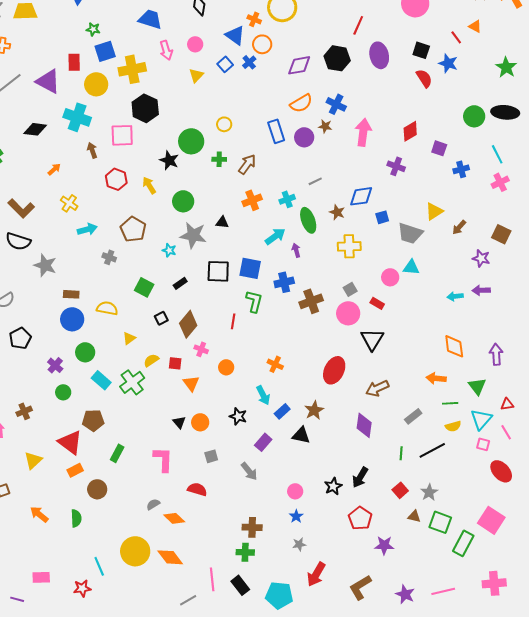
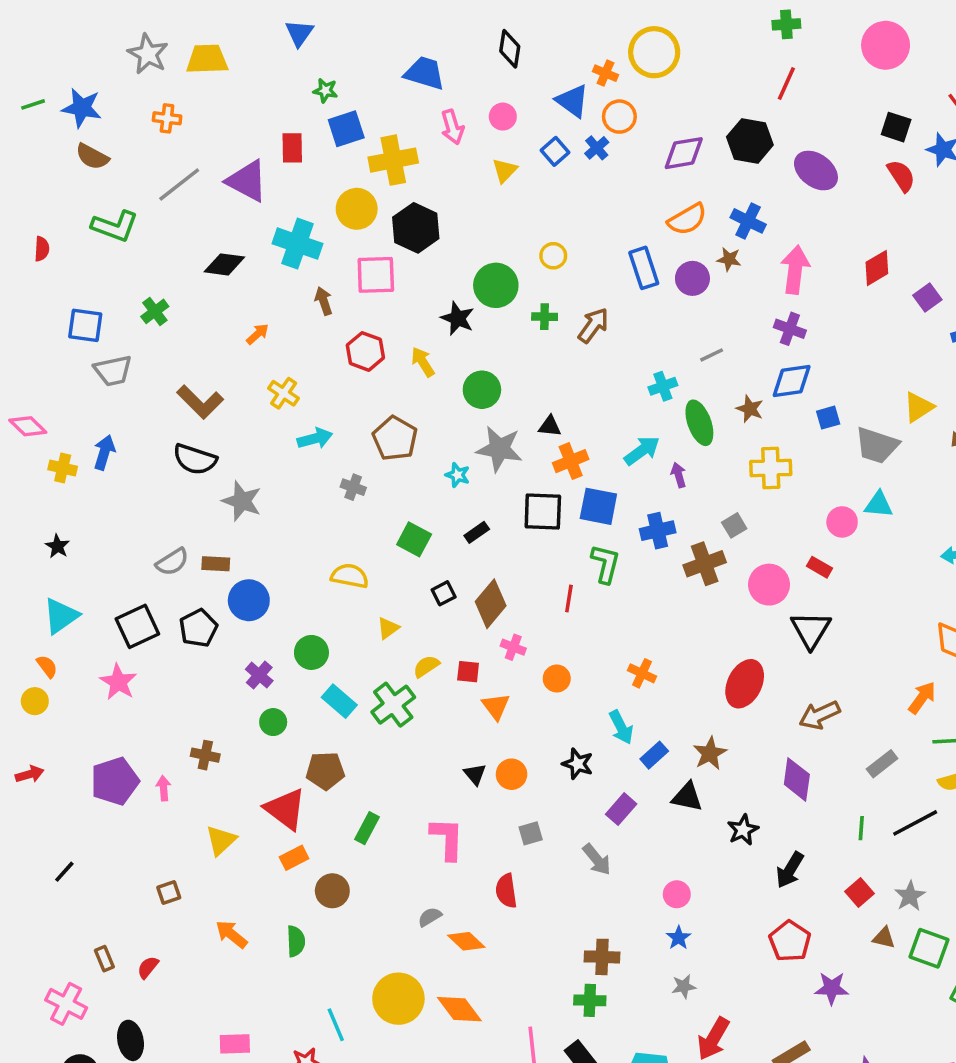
purple ellipse: (379, 55) -> (816, 171), moved, turned -40
yellow circle: (96, 84) -> (357, 209), moved
purple square: (439, 148) -> (927, 298), turned 35
purple cross: (396, 166) -> (790, 329), moved
orange cross: (252, 200) -> (571, 461), moved
gray square: (350, 289) -> (734, 525), moved
brown rectangle: (71, 294) -> (216, 564), moved
blue circle: (72, 319) -> (249, 600), moved
orange arrow: (436, 378) -> (922, 698), turned 120
brown cross: (24, 411) -> (205, 755), turned 35
black star: (333, 486) -> (743, 830), moved
red semicircle: (197, 489) -> (506, 891), turned -114

